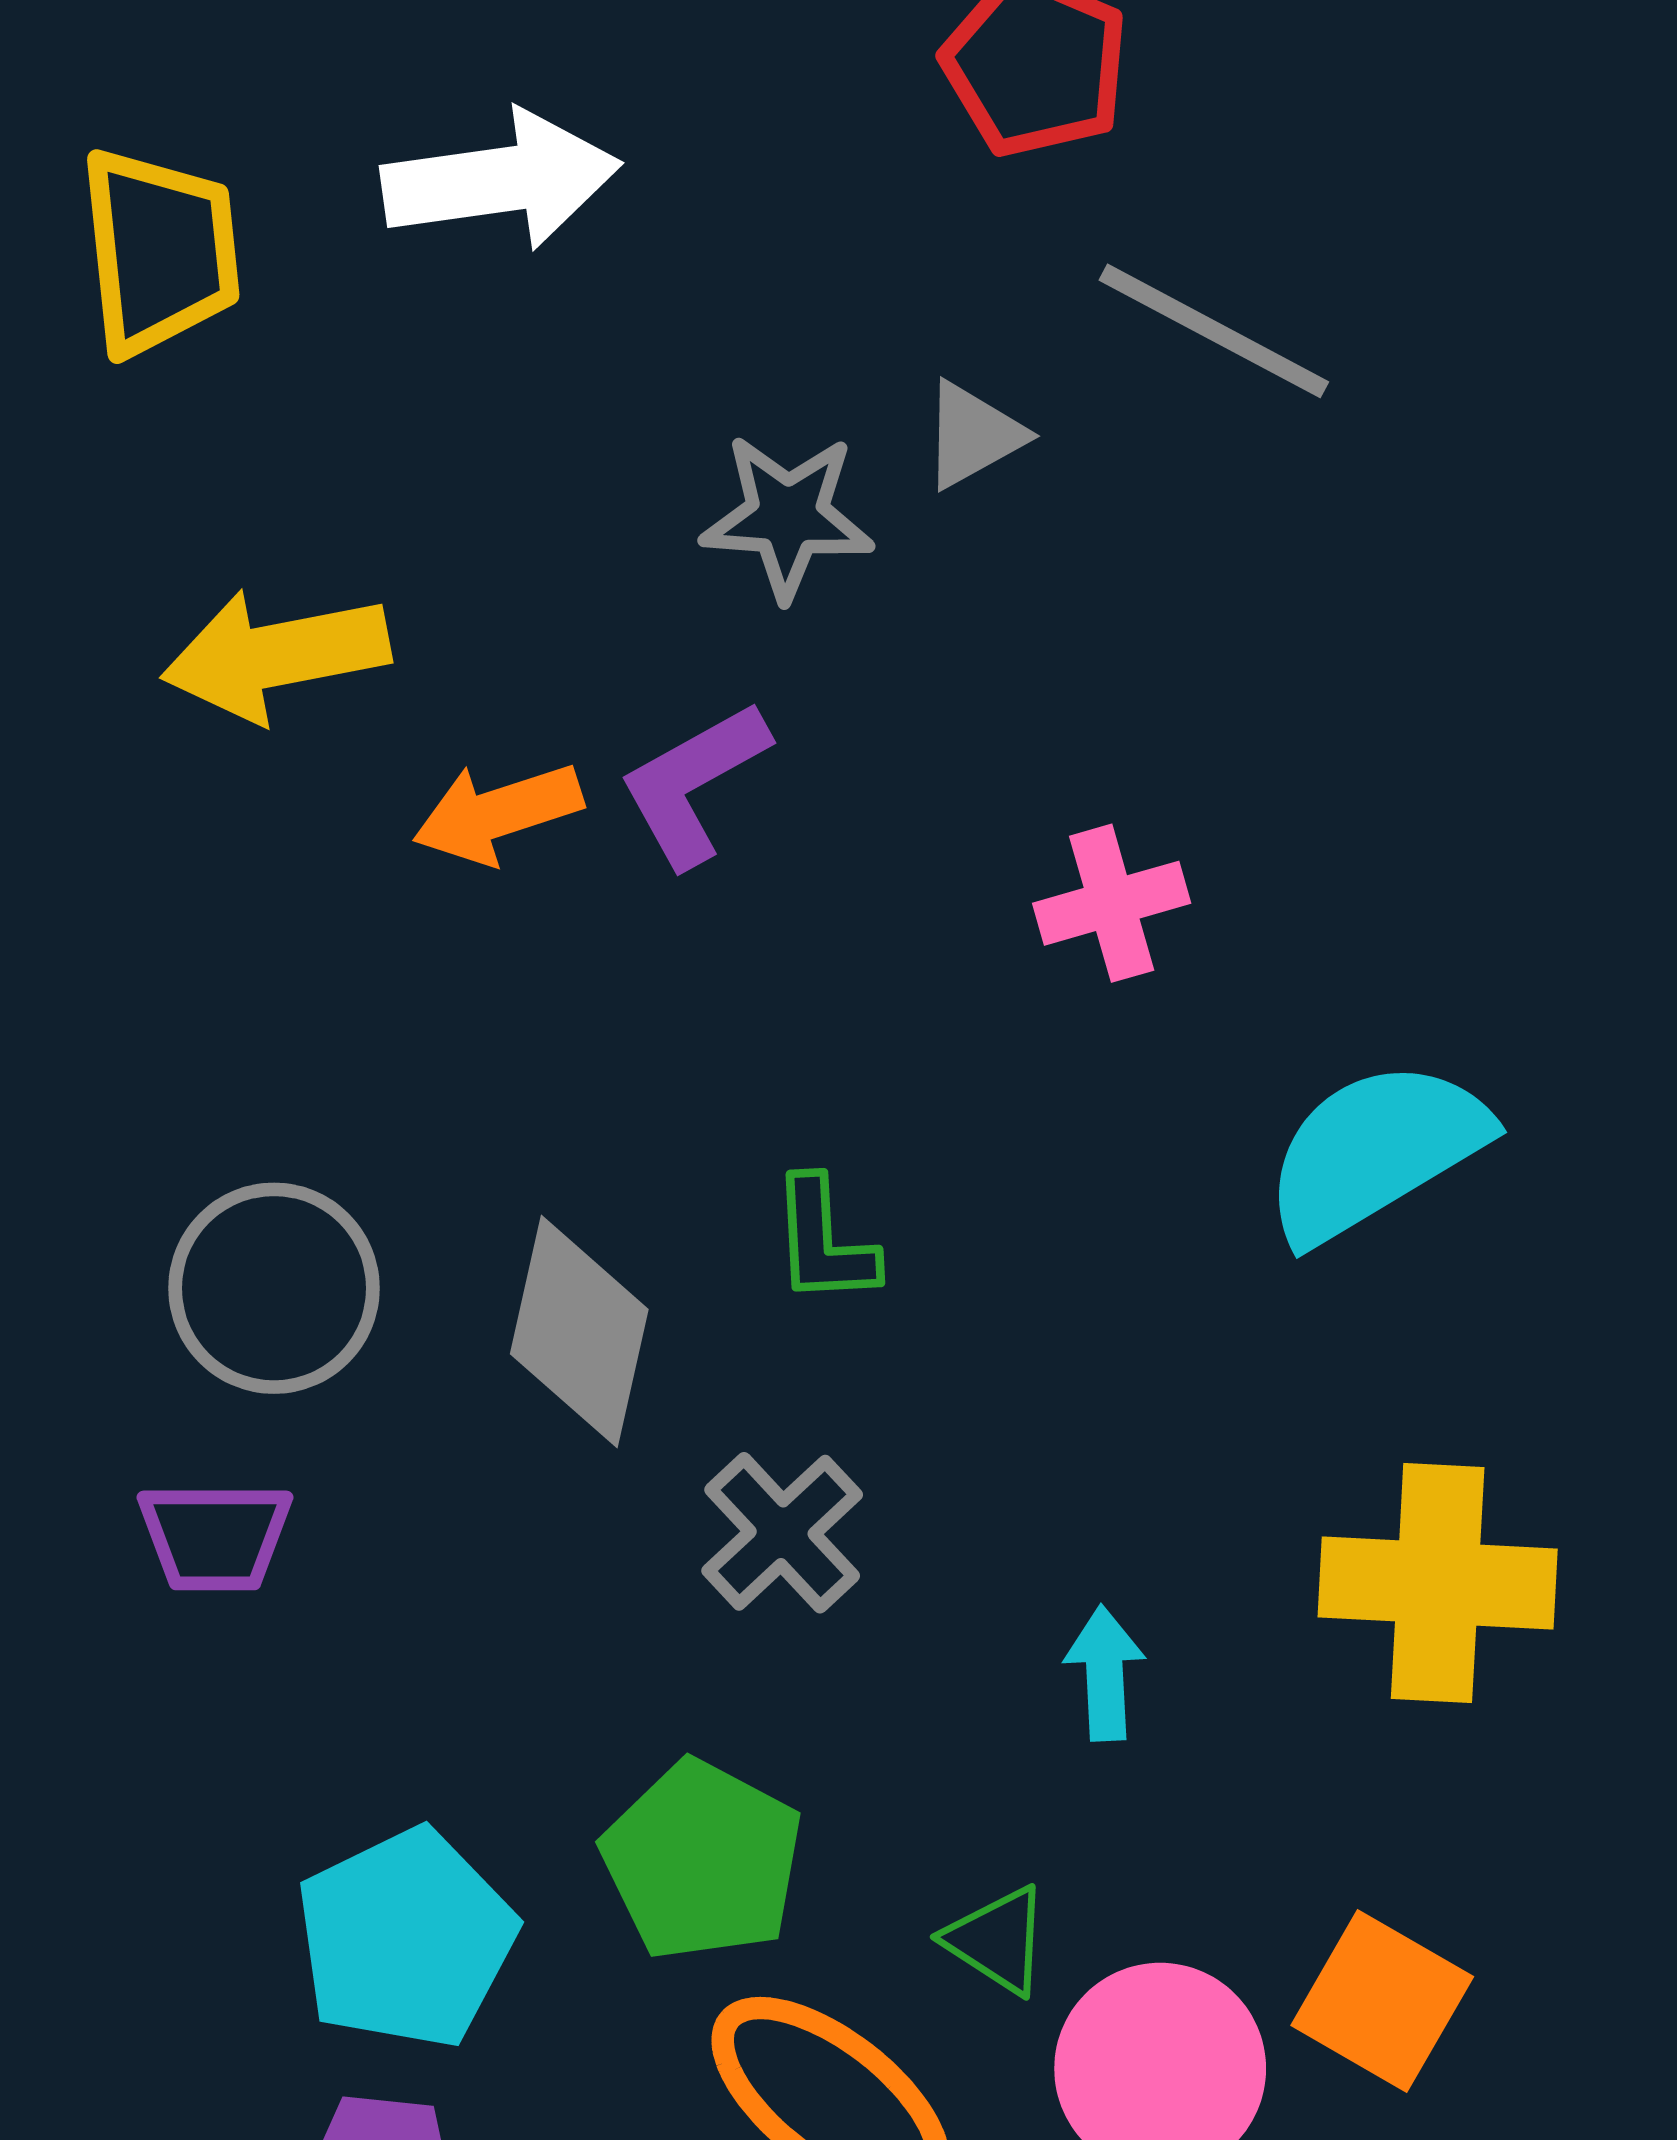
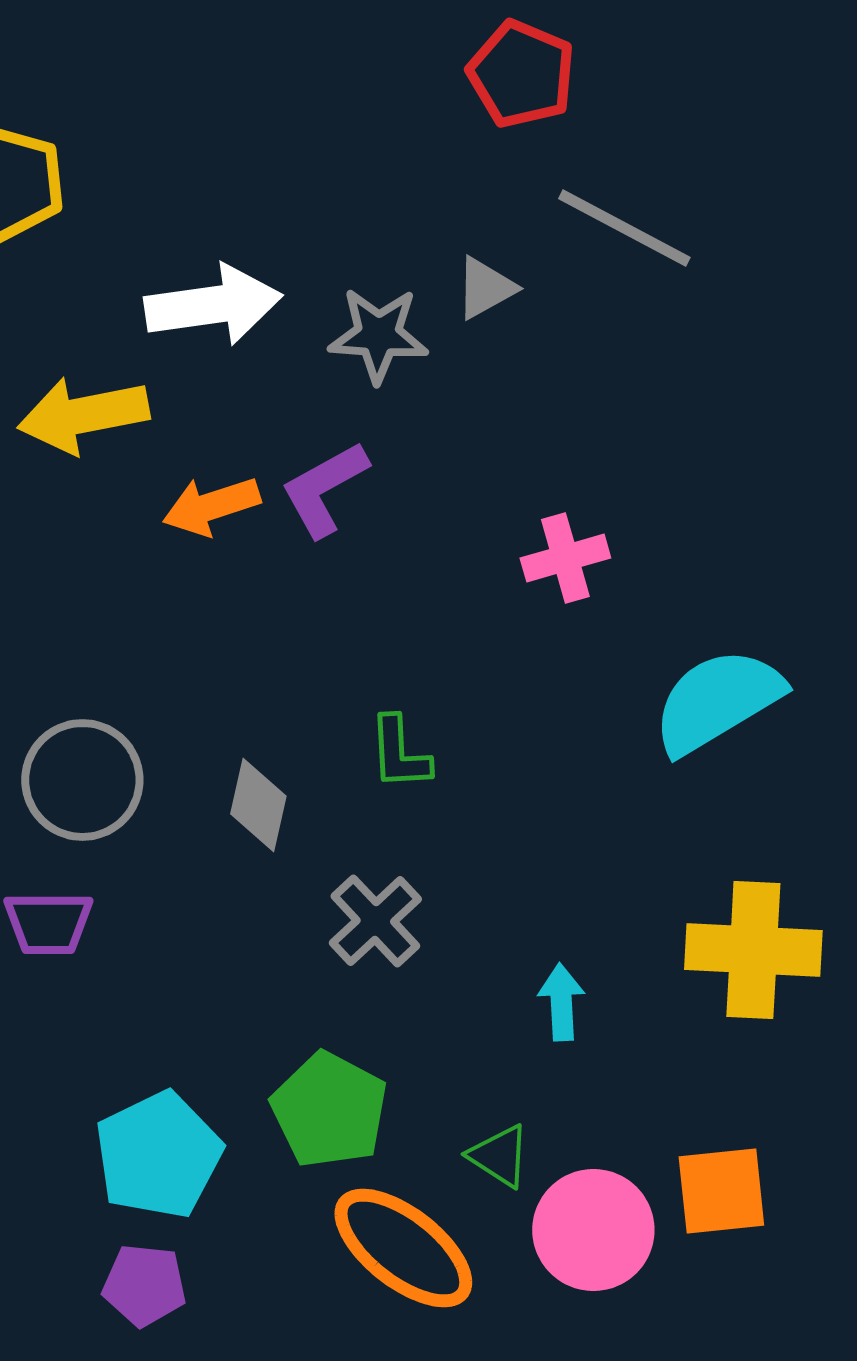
white arrow: (501, 180) -> (213, 305), moved
gray diamond: (579, 1332) -> (258, 805), size x0.7
orange square: (1382, 2001) -> (721, 1191), turned -36

